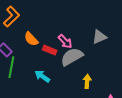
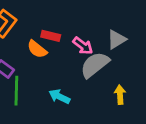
gray triangle: (99, 37) -> (117, 39), moved
red rectangle: (50, 50) -> (51, 36), moved

